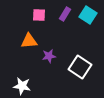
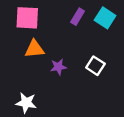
pink square: (39, 15) -> (27, 18), moved, size x1.5
white square: (80, 67) -> (95, 66), moved, size x0.7

